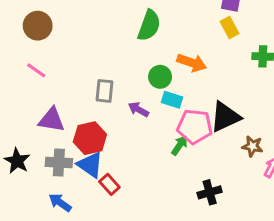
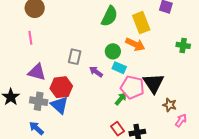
yellow rectangle: (230, 27) -> (141, 23), moved, size x1.5
pink line: (36, 70) -> (30, 38), turned 40
black triangle: (225, 117) -> (154, 83), turned -45
red rectangle: (109, 184) -> (117, 129), moved

